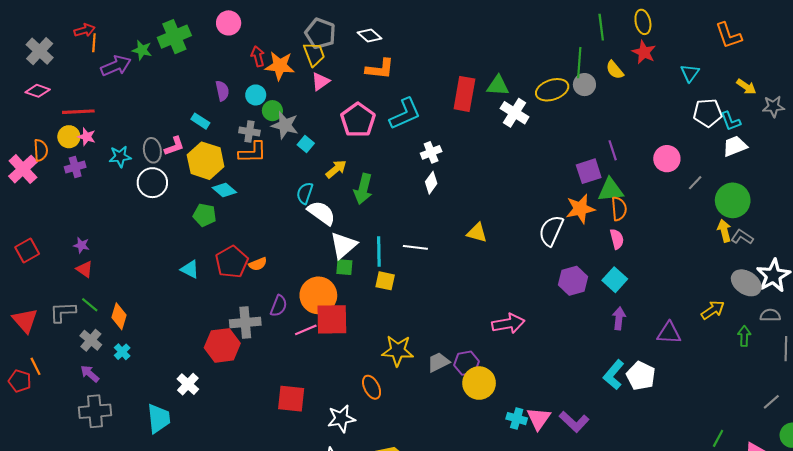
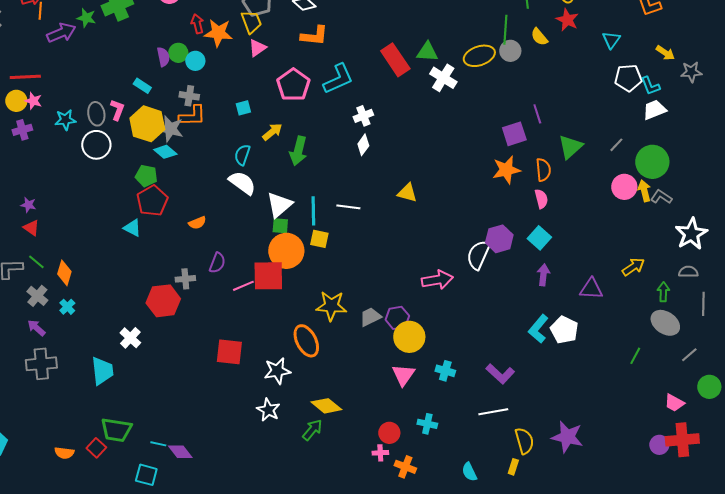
red rectangle: (464, 94) -> (395, 60), turned -44
green circle: (272, 111) -> (178, 53), moved
gray star: (285, 125) -> (170, 129), moved
cyan square: (306, 144) -> (243, 108), turned 35
pink L-shape: (174, 146) -> (117, 110), turned -50
pink circle: (667, 159) -> (624, 187), moved
green triangle: (611, 190) -> (570, 147), moved, turned -36
white semicircle: (321, 213) -> (242, 183), moved
white semicircle: (551, 231) -> (478, 255), moved
red pentagon: (232, 262) -> (152, 201), moved
gray ellipse: (746, 283) -> (665, 323), moved
orange circle: (318, 295) -> (286, 251), moved
gray cross: (245, 323) -> (185, 279), size x0.7
orange ellipse: (372, 387) -> (306, 341), size x1.4
pink triangle: (539, 419) -> (403, 375), moved
green line: (718, 438) -> (635, 356), moved

